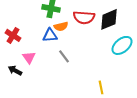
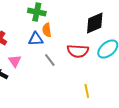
red semicircle: (84, 17) -> (78, 51), moved
orange semicircle: (61, 26) -> (47, 30), turned 96

